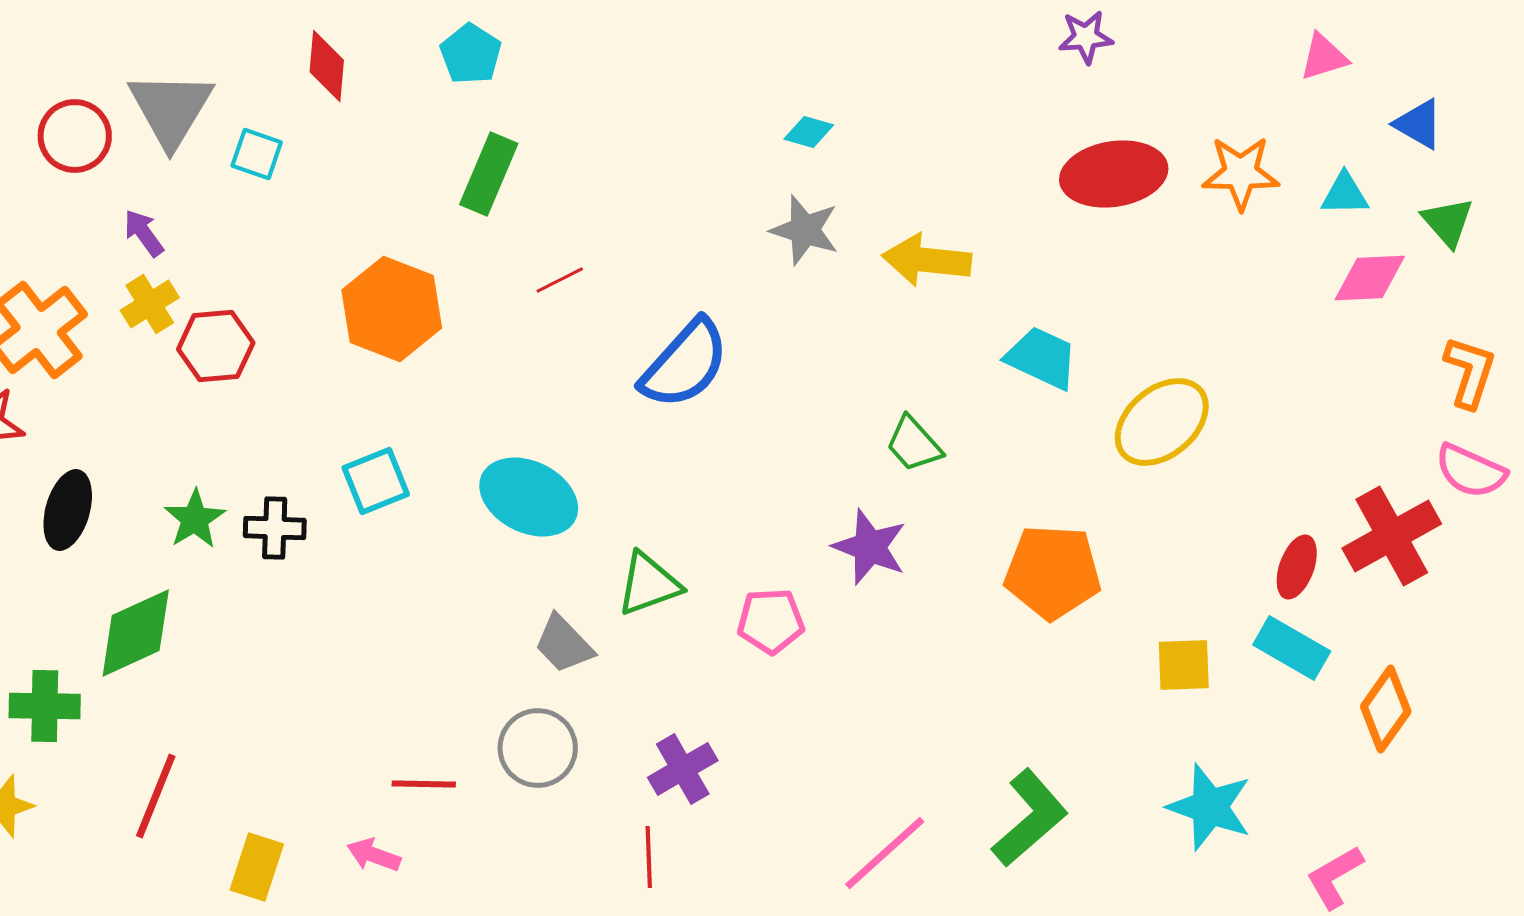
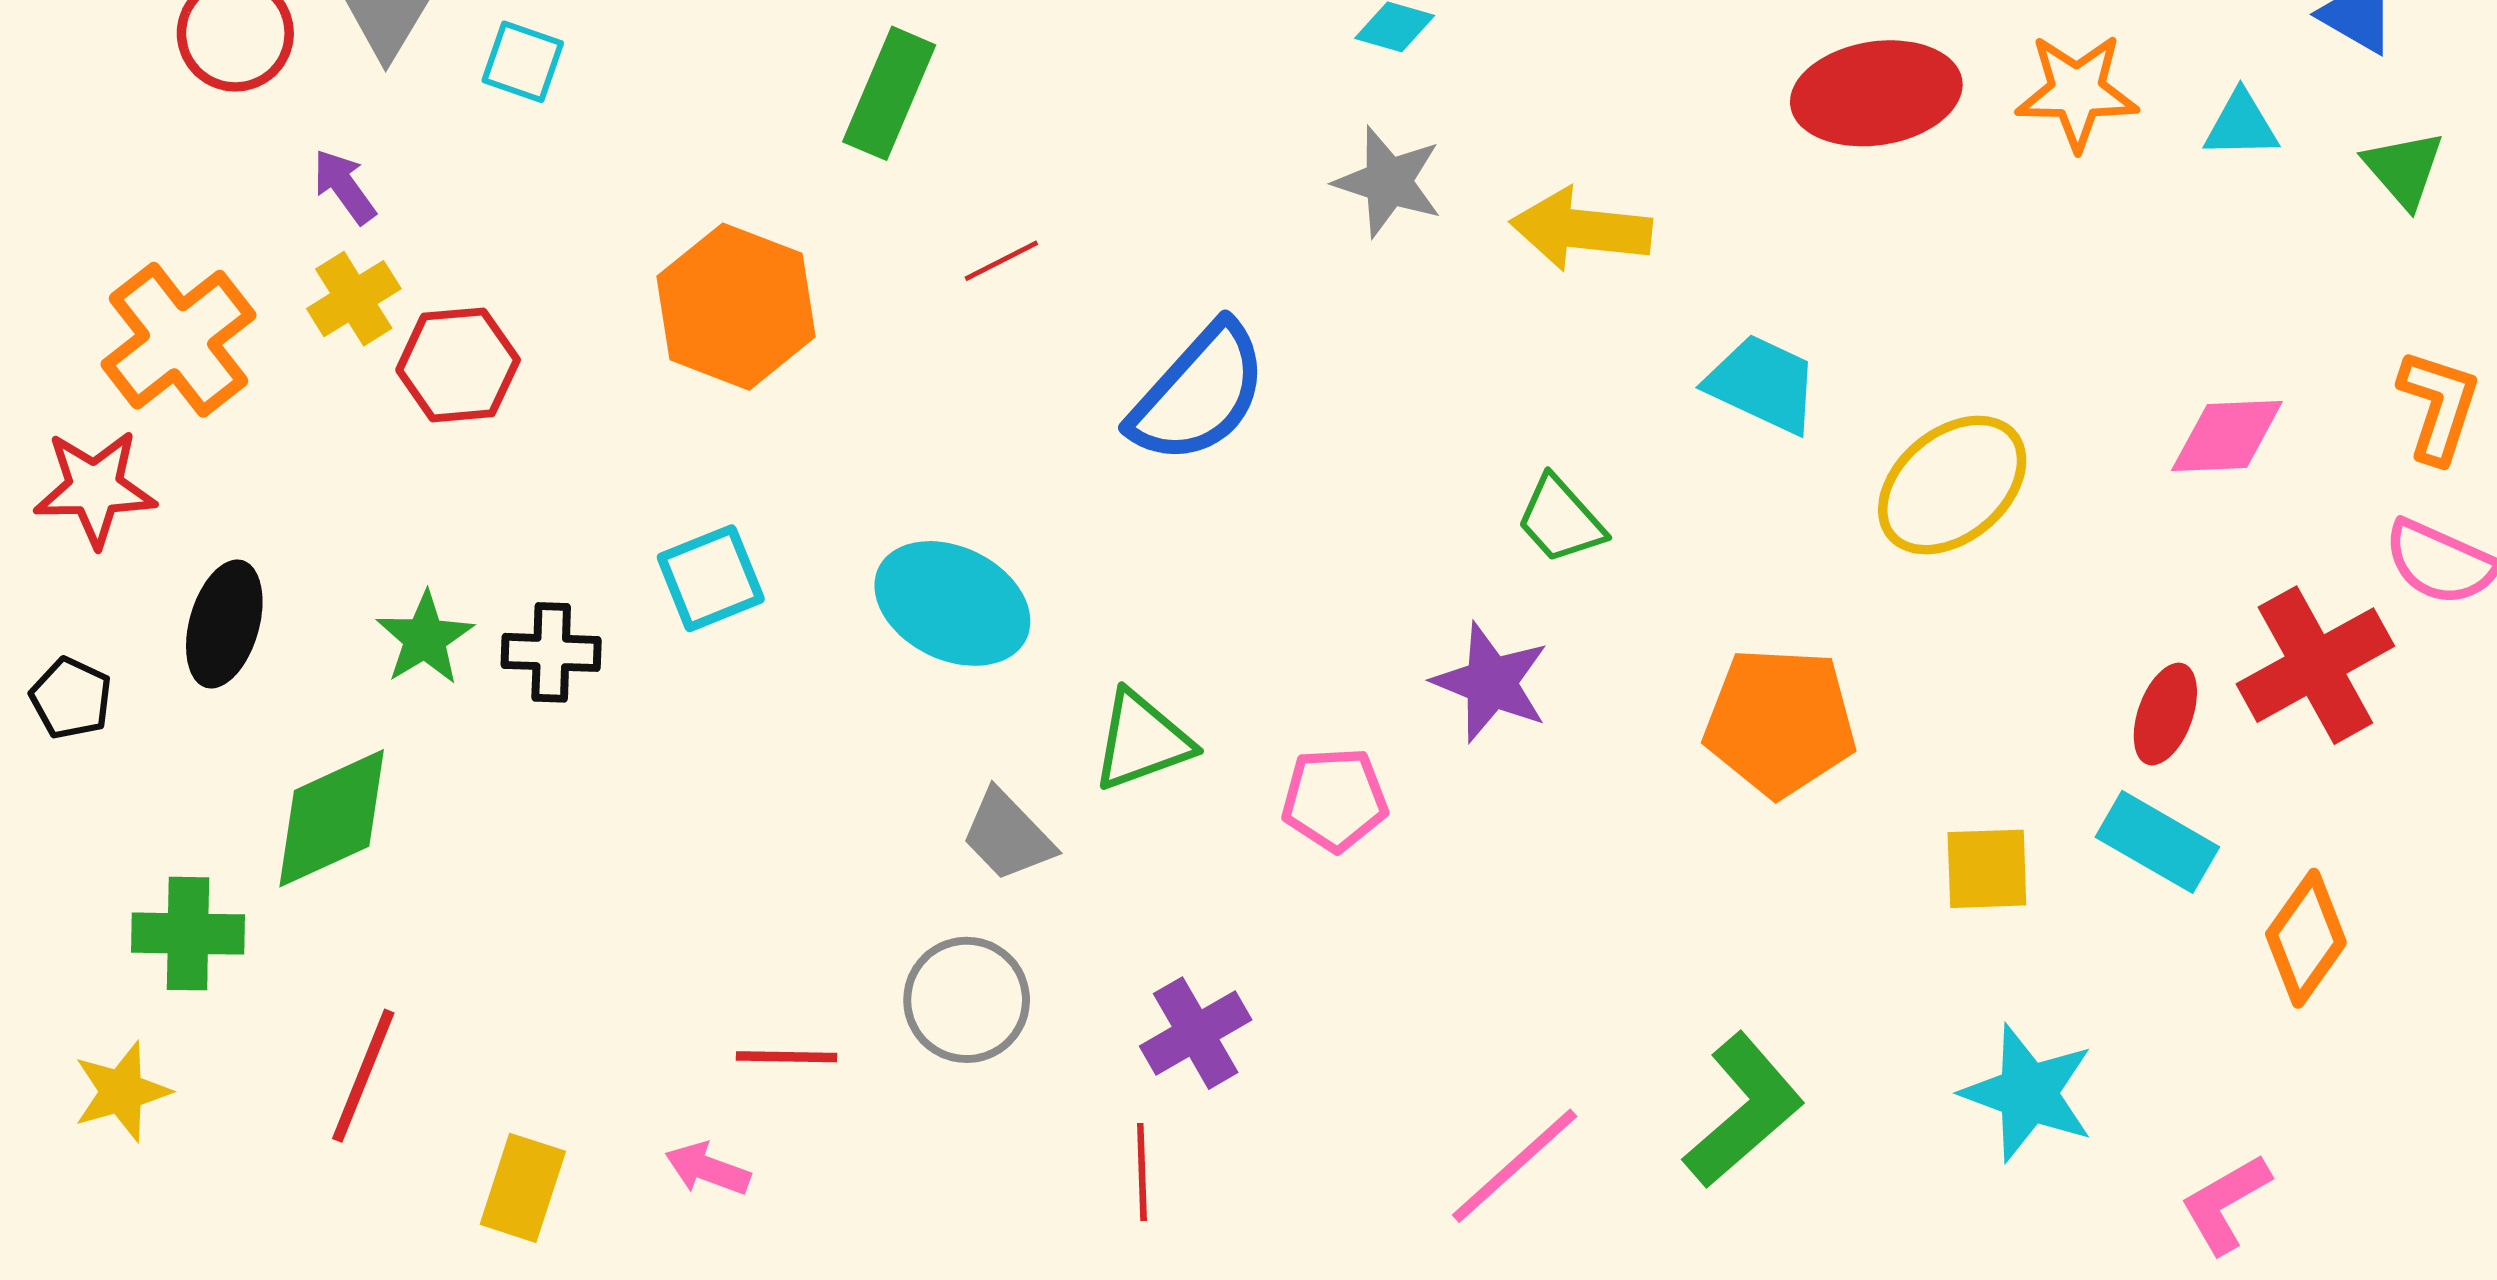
pink diamond: (1370, 278) -> (2227, 436), moved

